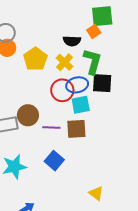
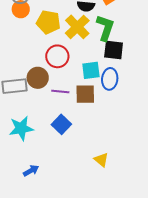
yellow pentagon: (35, 59) -> (48, 22), turned -30
yellow cross: (64, 62) -> (77, 27), size x1.4
blue ellipse: (77, 85) -> (110, 79), moved, turned -75
red circle: (62, 90) -> (57, 56), moved

